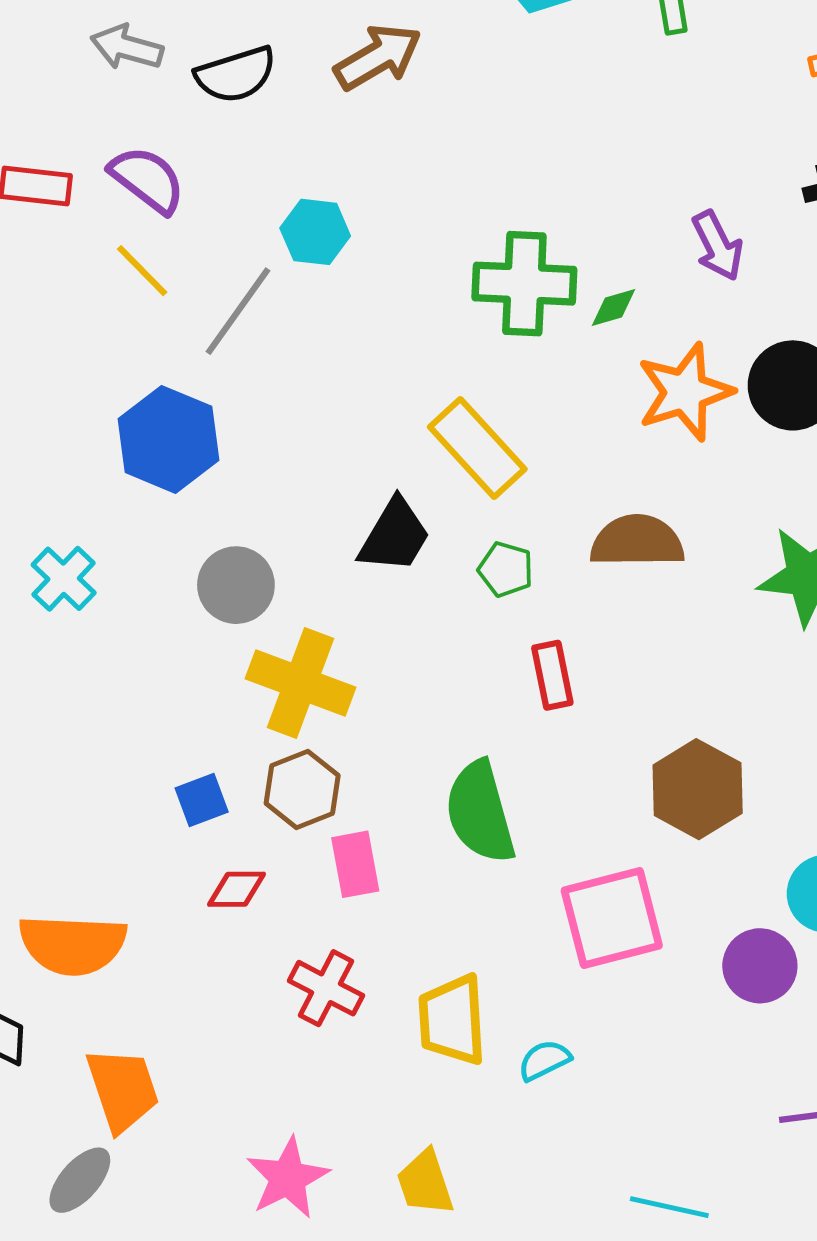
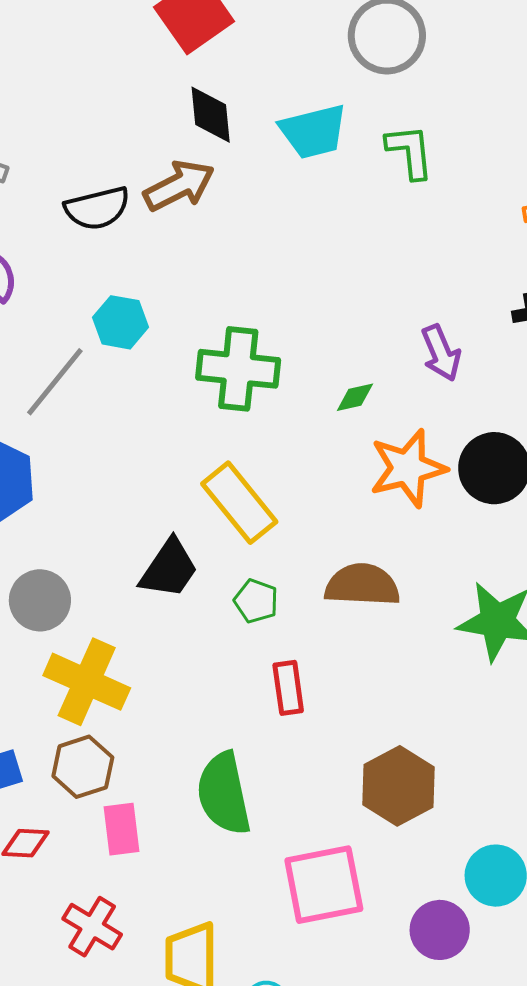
black semicircle: (236, 75) -> (97, 208), moved
green cross: (524, 284) -> (238, 369), moved

